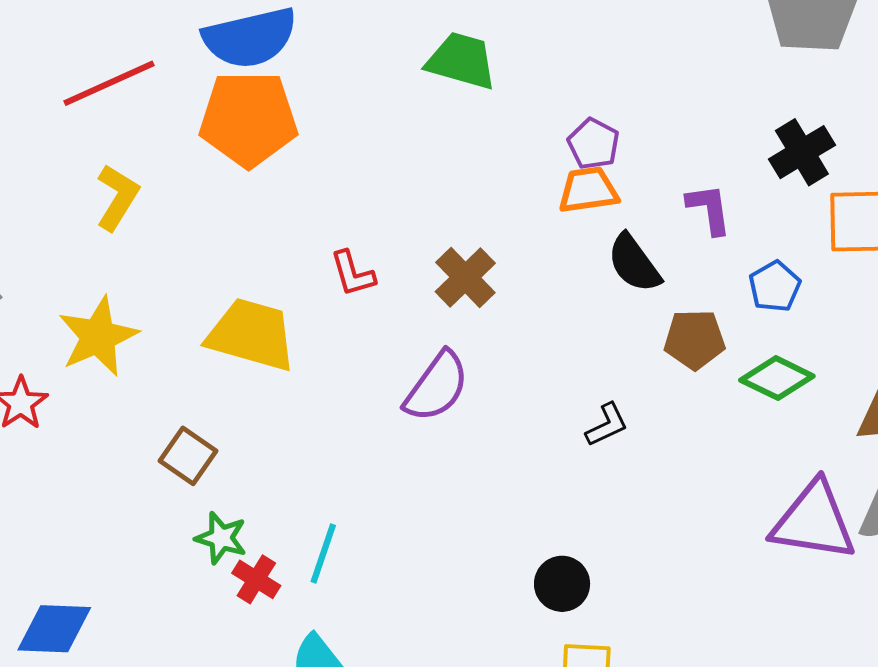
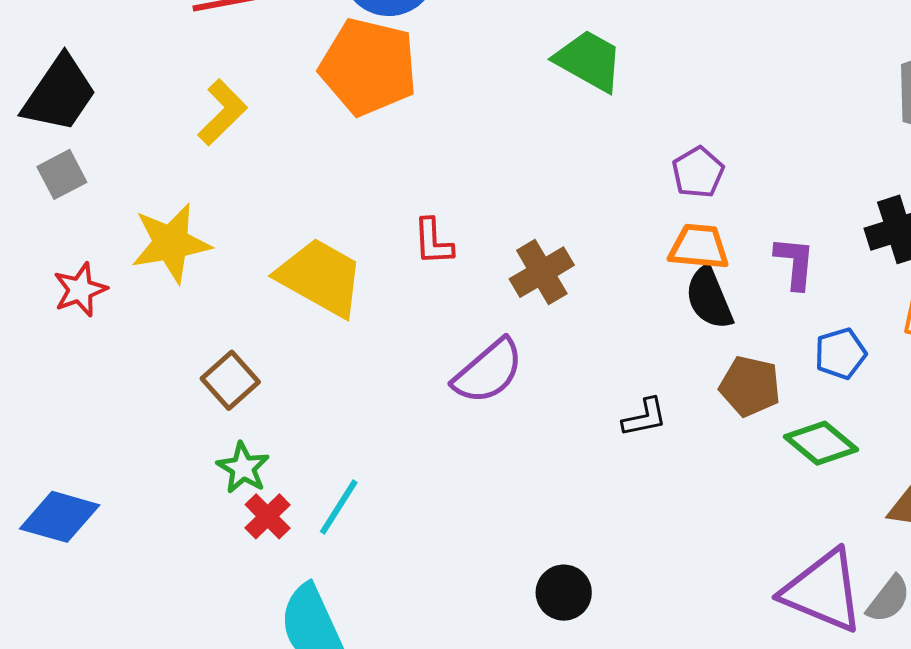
orange trapezoid: (588, 190) -> (699, 247), moved
black L-shape: (607, 425) -> (645, 417), moved

